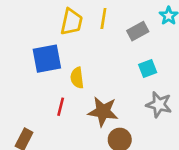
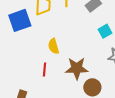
blue square: (47, 59) -> (20, 20), moved

